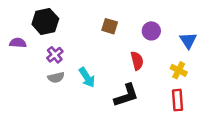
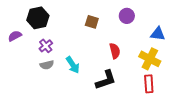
purple circle: (151, 31) -> (127, 16), moved
blue triangle: (188, 40) -> (158, 34), turned -49
purple semicircle: (18, 43) -> (15, 36), turned -32
yellow cross: (179, 70) -> (150, 59), size x1.5

